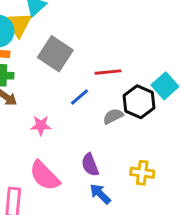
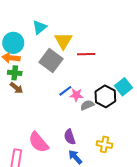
yellow triangle: (18, 24) -> (63, 41), moved
red line: (108, 72) -> (86, 54), moved
pink star: (41, 125) -> (76, 95), moved

